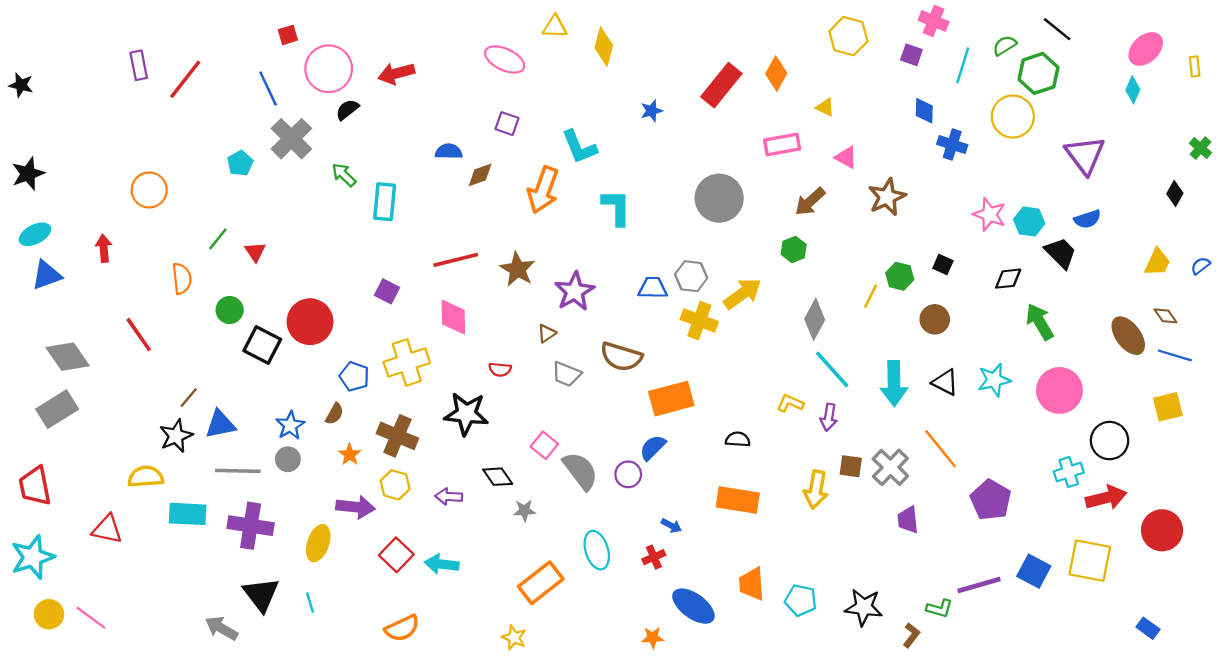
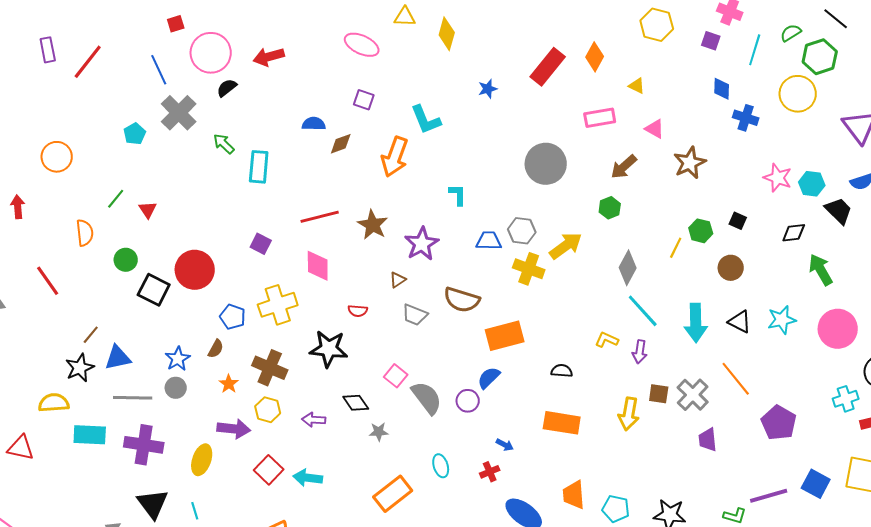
cyan L-shape: (617, 207) -> (458, 195), moved, size x0.7
cyan ellipse: (597, 550) -> (441, 466), size x0.7

